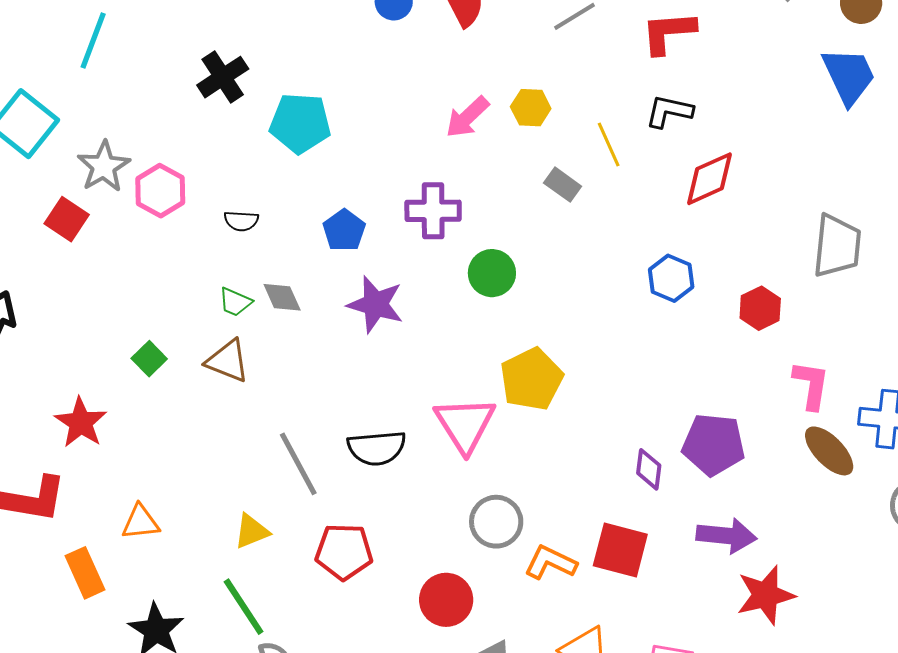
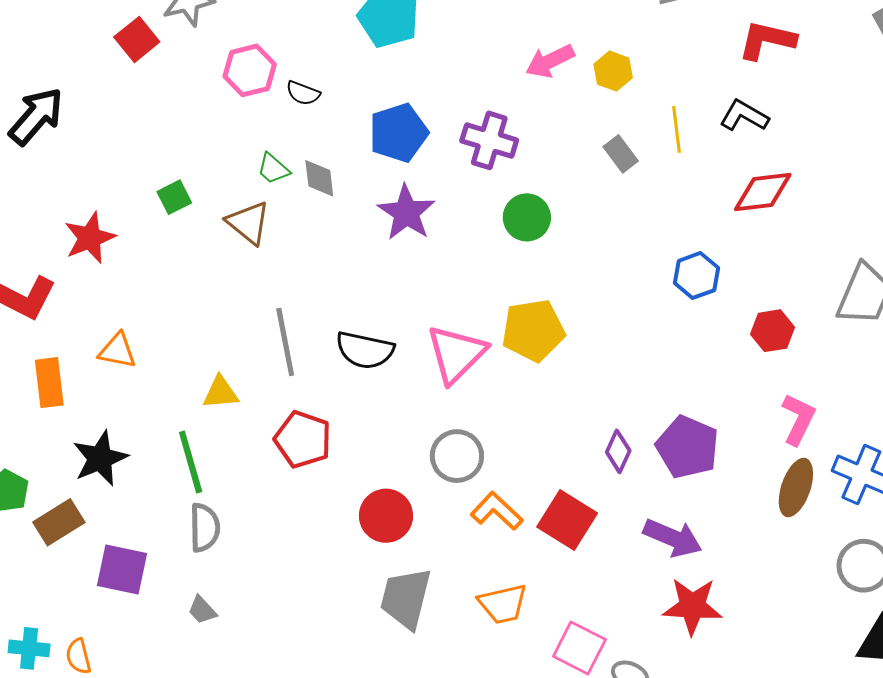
pink hexagon: (160, 191) -> (250, 70), moved
blue pentagon: (344, 230) -> (398, 133), size x1.4
brown ellipse: (829, 451) -> (796, 487), turned 46

